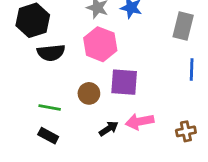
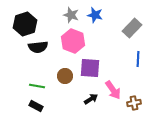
gray rectangle: (183, 26) -> (132, 28), turned 30
pink arrow: (140, 122) -> (113, 90), moved, turned -114
black arrow: (109, 129) -> (91, 99), moved

